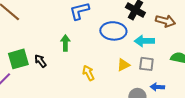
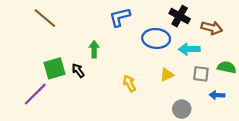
green arrow: (65, 43) -> (94, 49), moved
gray square: (146, 64) -> (201, 74), moved
blue arrow: (157, 87) -> (217, 95), moved

